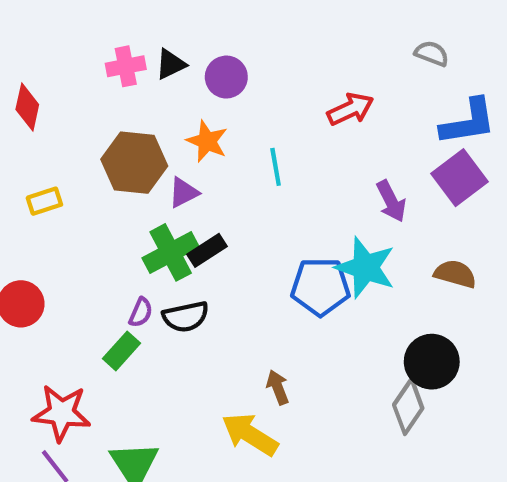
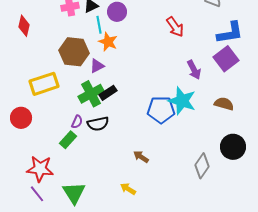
red arrow: (350, 109) -> (175, 27), turned 80
cyan line: (276, 167) -> (99, 25), moved
yellow rectangle: (44, 201) -> (44, 84), moved, size x1.8
black circle: (432, 362) -> (233, 147), moved
brown arrow: (278, 387) -> (141, 157), turned -35
yellow arrow: (250, 434) -> (128, 189), moved, size x0.6

